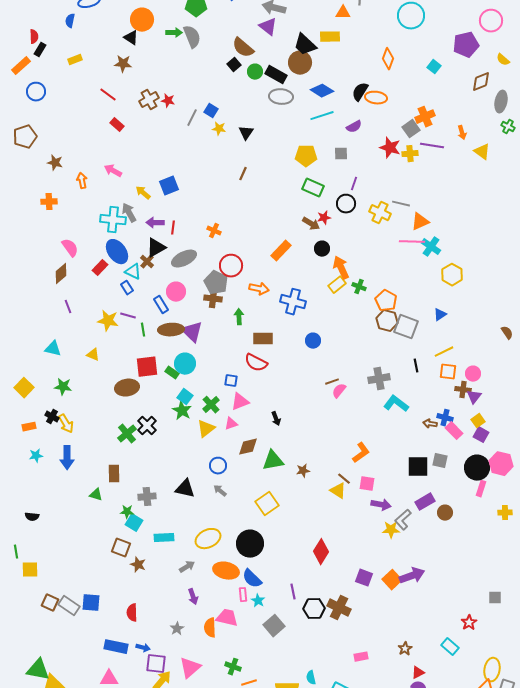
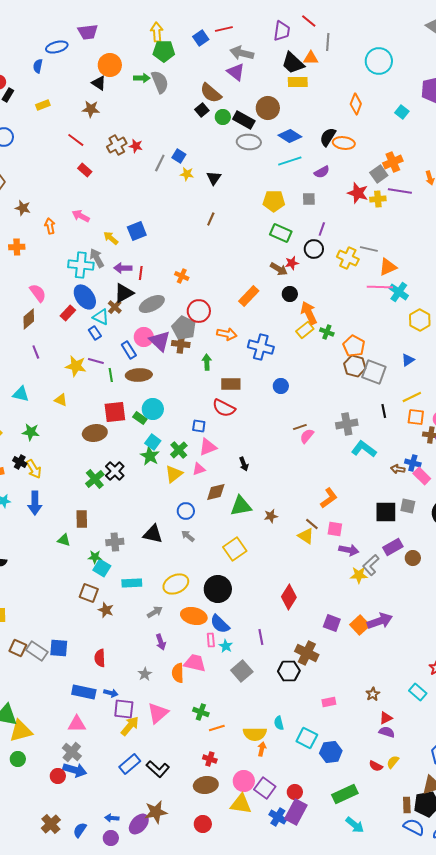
black trapezoid: (305, 45) -> (293, 63), moved
purple triangle: (192, 332) -> (160, 341), moved
black hexagon: (314, 609) -> (289, 671), moved

